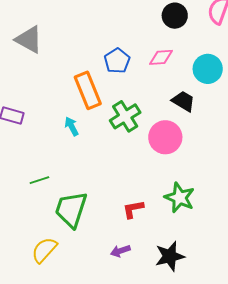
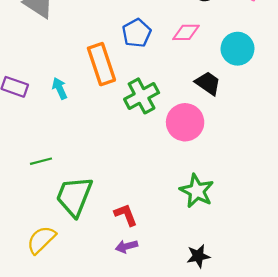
cyan arrow: (72, 126) -> (60, 88), moved
red L-shape: (133, 209) -> (126, 215), moved, turned 75
black star: (170, 256) -> (198, 256), moved, size x0.7

